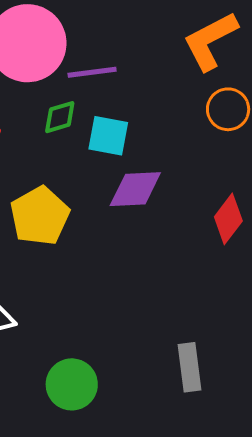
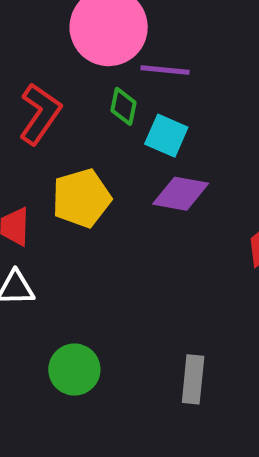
green diamond: (60, 117) -> (123, 106), turned -75

